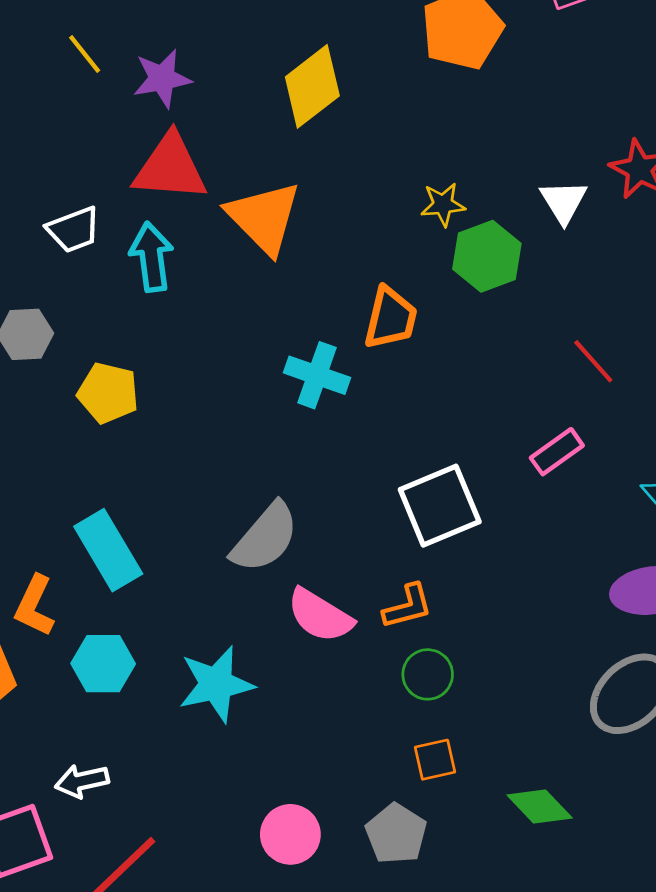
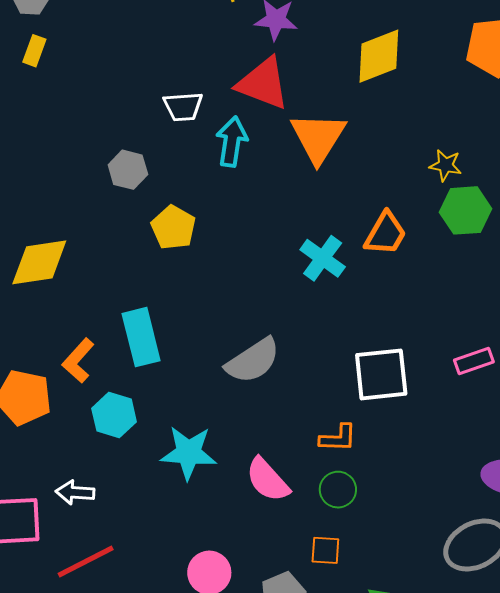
pink semicircle: (320, 616) -> (268, 480), moved

